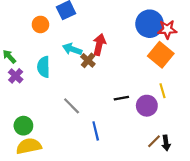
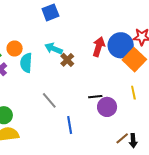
orange circle: (40, 24) -> (15, 48), moved
blue circle: (150, 24) -> (121, 45), moved
red arrow: (99, 45) -> (99, 47), moved
purple circle: (147, 106) -> (107, 107), moved

